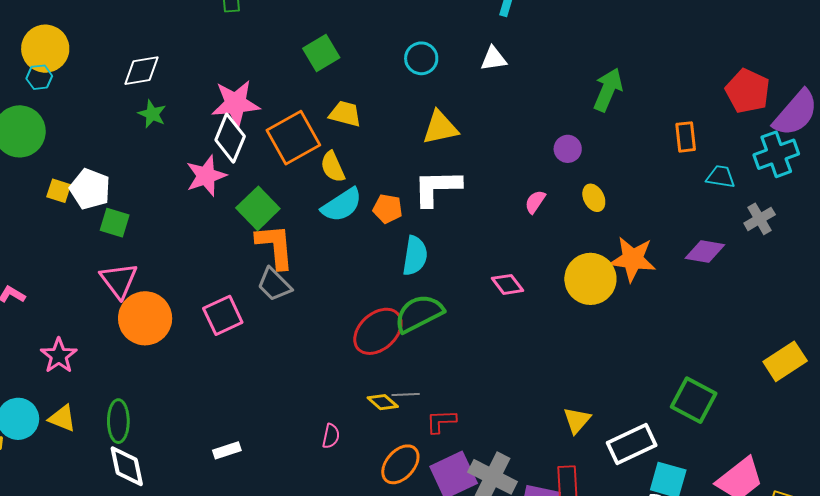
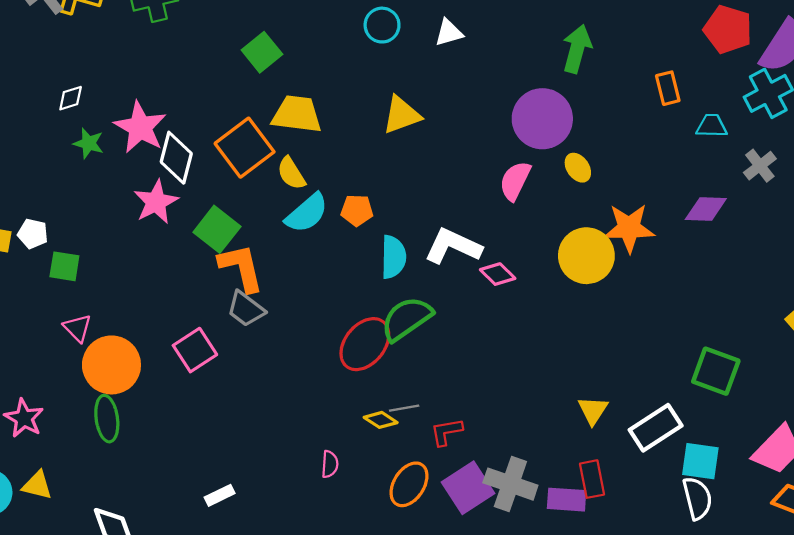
cyan circle: (421, 58) -> (382, 25), moved
white diamond: (141, 71) -> (71, 98), size x0.7
pink star: (236, 103) -> (140, 127), moved, turned -30
yellow trapezoid: (345, 114) -> (297, 114), size x1.4
purple circle: (568, 149) -> (542, 119), size x2.0
white L-shape: (437, 188) -> (453, 246), moved, turned 34
white pentagon: (90, 189) -> (33, 234), size x0.7
pink semicircle: (535, 202) -> (515, 181), size x1.5
pink triangle: (119, 280) -> (77, 328), size x0.7
green ellipse: (118, 421) -> (107, 419), moved

